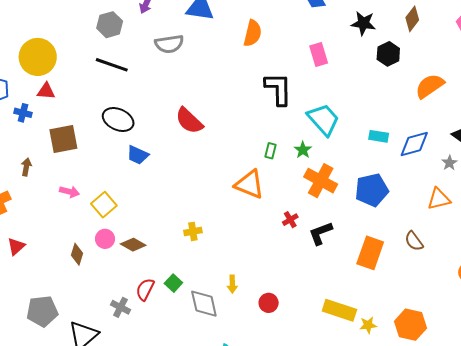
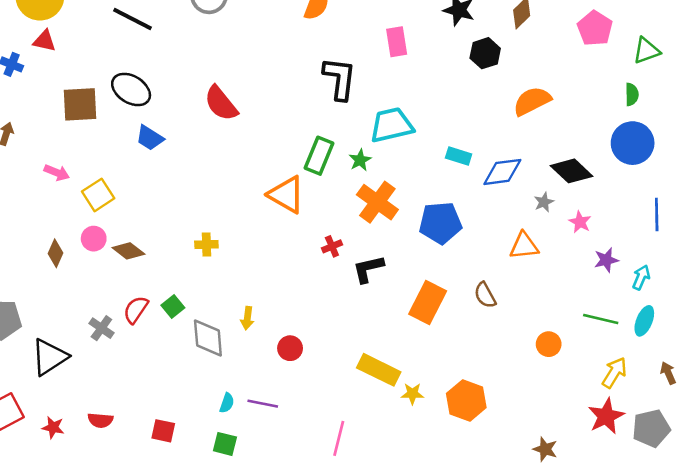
cyan trapezoid: (323, 119) -> (392, 125), turned -69
brown square: (63, 139) -> (80, 104), moved
green rectangle: (271, 151) -> (319, 156), size x1.8

